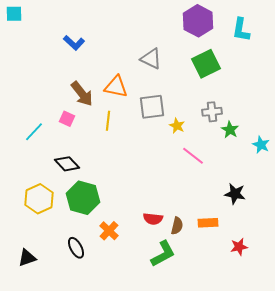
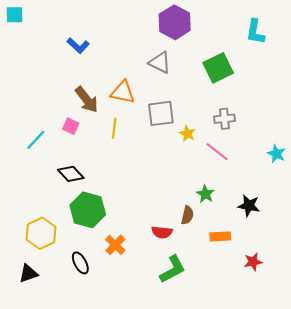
purple hexagon: (198, 21) -> (175, 22), moved
green star: (230, 130) -> (205, 194), moved
pink line: (193, 156) -> (217, 152), moved
yellow hexagon: (39, 199) -> (41, 233), moved
brown semicircle: (177, 226) -> (187, 215), moved

